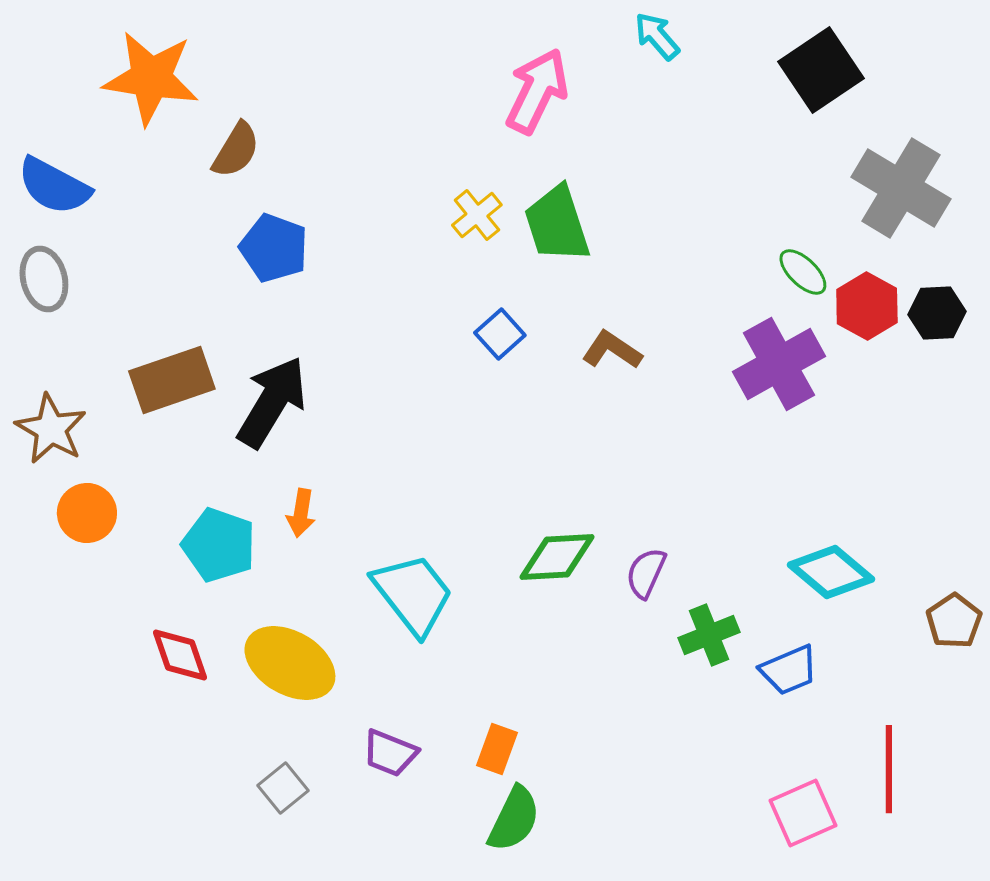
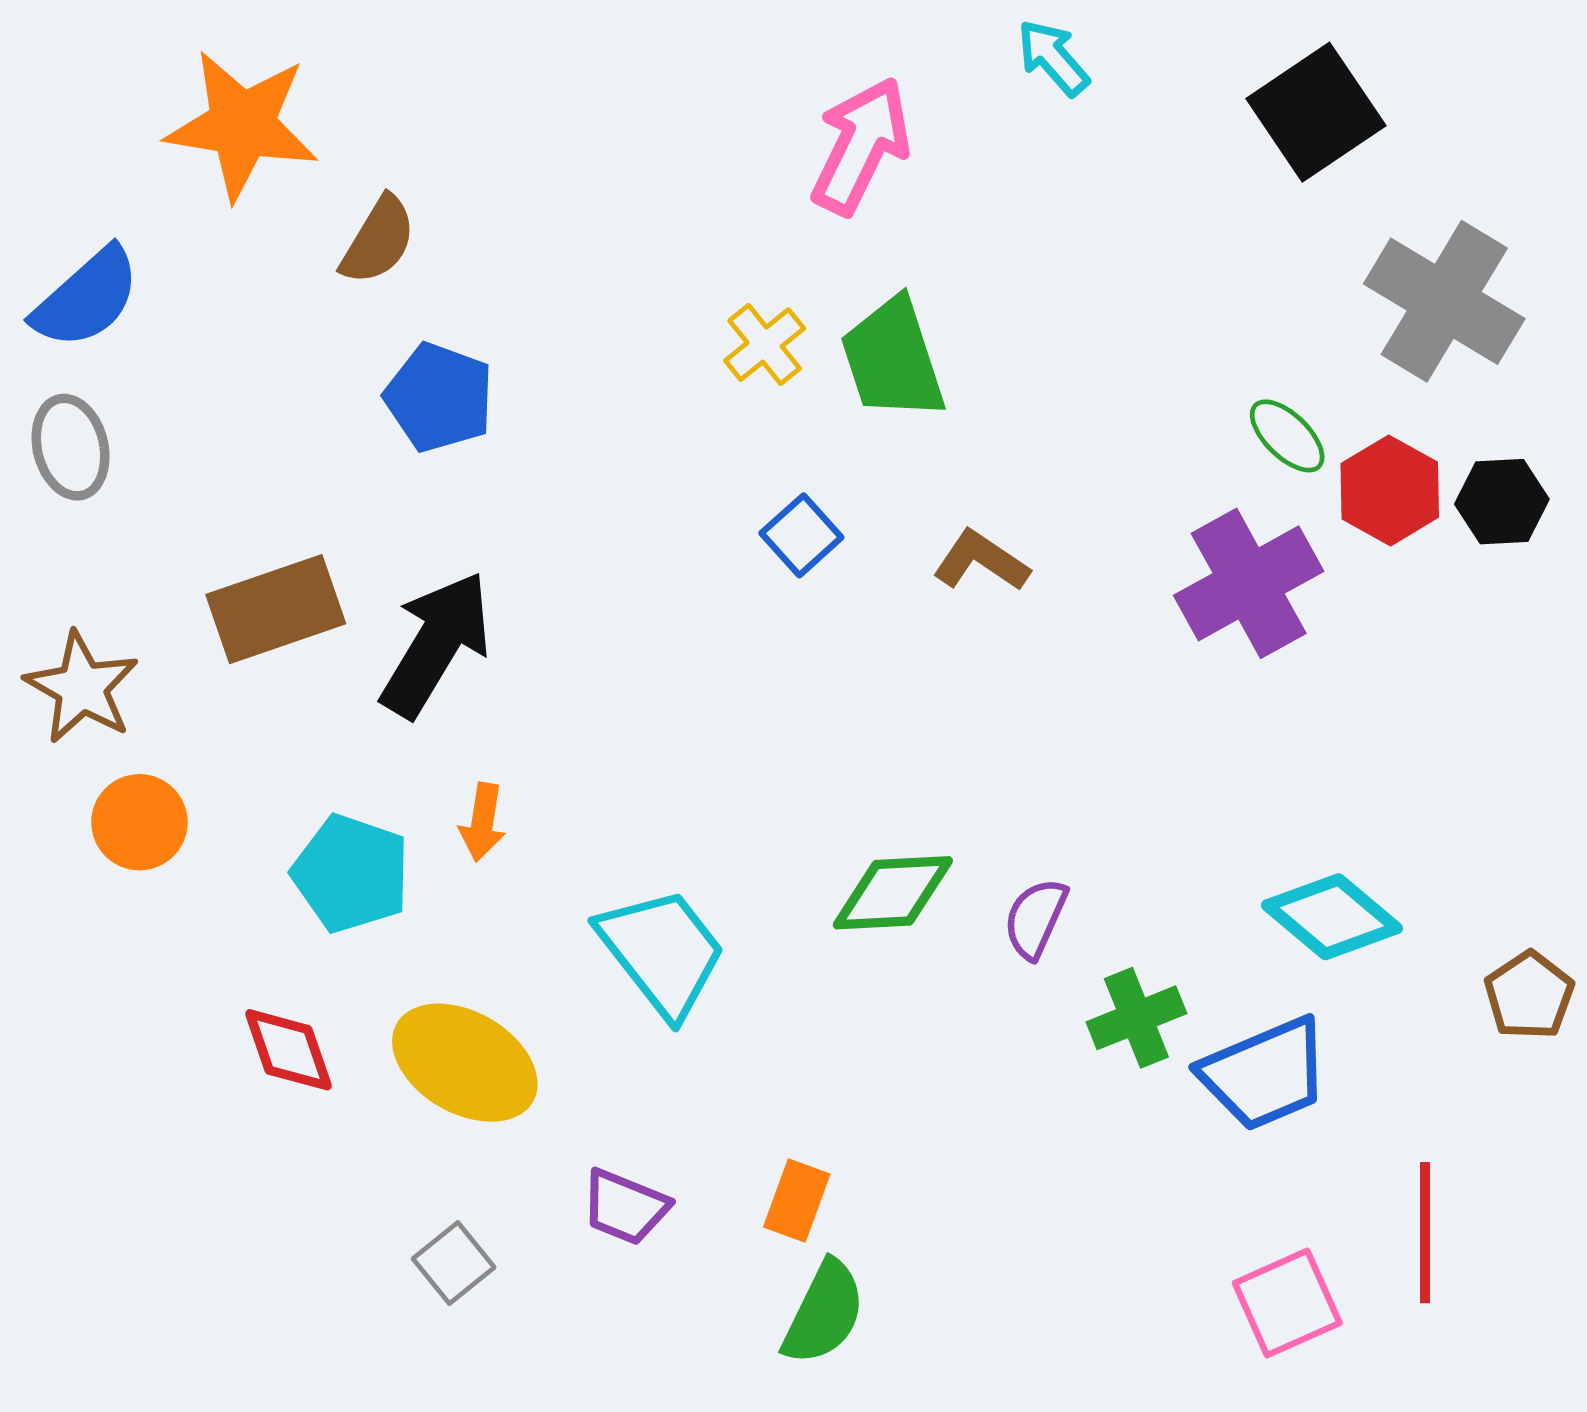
blue semicircle: (54, 186) -> (87, 298), turned -70
blue trapezoid: (789, 670) -> (1265, 1074), size x1.4

